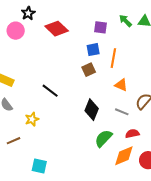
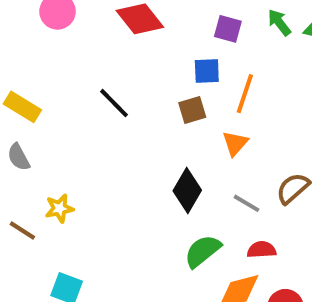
orange triangle: (121, 85) -> (235, 143), moved, turned 40
black line: (50, 91) -> (114, 103), moved
yellow star: (32, 119) -> (59, 208), moved
brown line: (14, 141) -> (22, 231), turned 48

